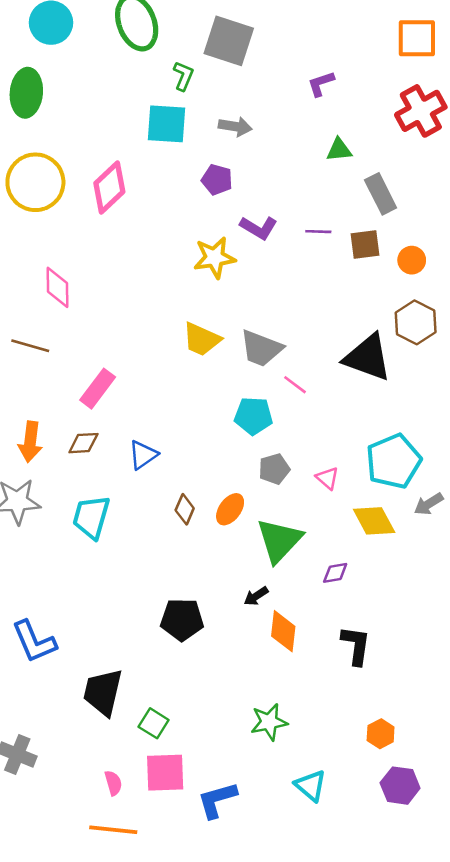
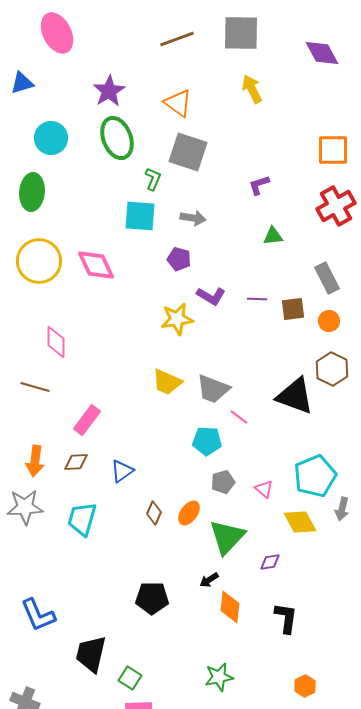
pink diamond: (109, 187) -> (96, 265), turned -72
gray rectangle: (381, 194) -> (327, 278), moved
gray arrow: (429, 504) -> (342, 509), turned -45

